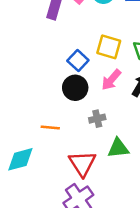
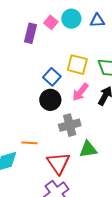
gray cross: (97, 119) -> (70, 125), size x1.5
orange line: (50, 127) -> (29, 143), moved

